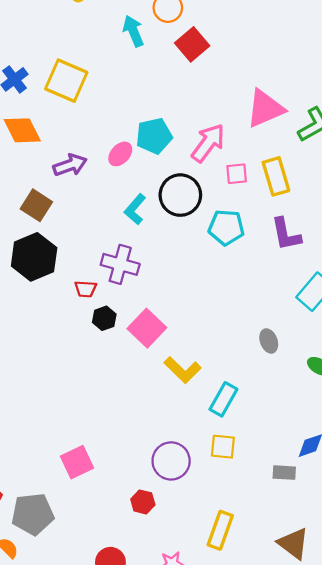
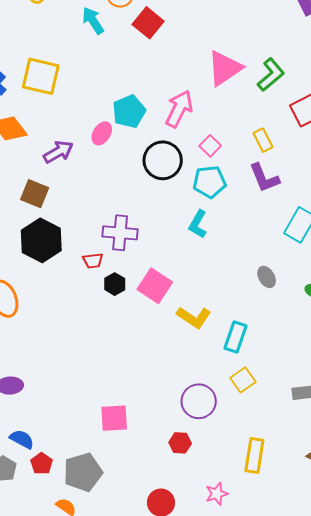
pink square: (237, 174) -> (210, 146), moved, turned -30
yellow rectangle: (276, 176) -> (263, 140), moved, size x0.7
cyan L-shape: (135, 209) -> (198, 224), moved
yellow square: (223, 447) -> (243, 380), turned -30
pink square: (77, 462) -> (114, 418), turned 32

